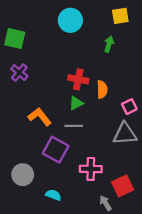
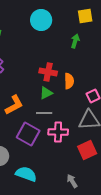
orange L-shape: (40, 117) -> (14, 105), turned 100
pink cross: (91, 169) -> (58, 132), moved
red square: (123, 186) -> (87, 150), moved
cyan semicircle: (53, 195) -> (26, 174), size x1.5

